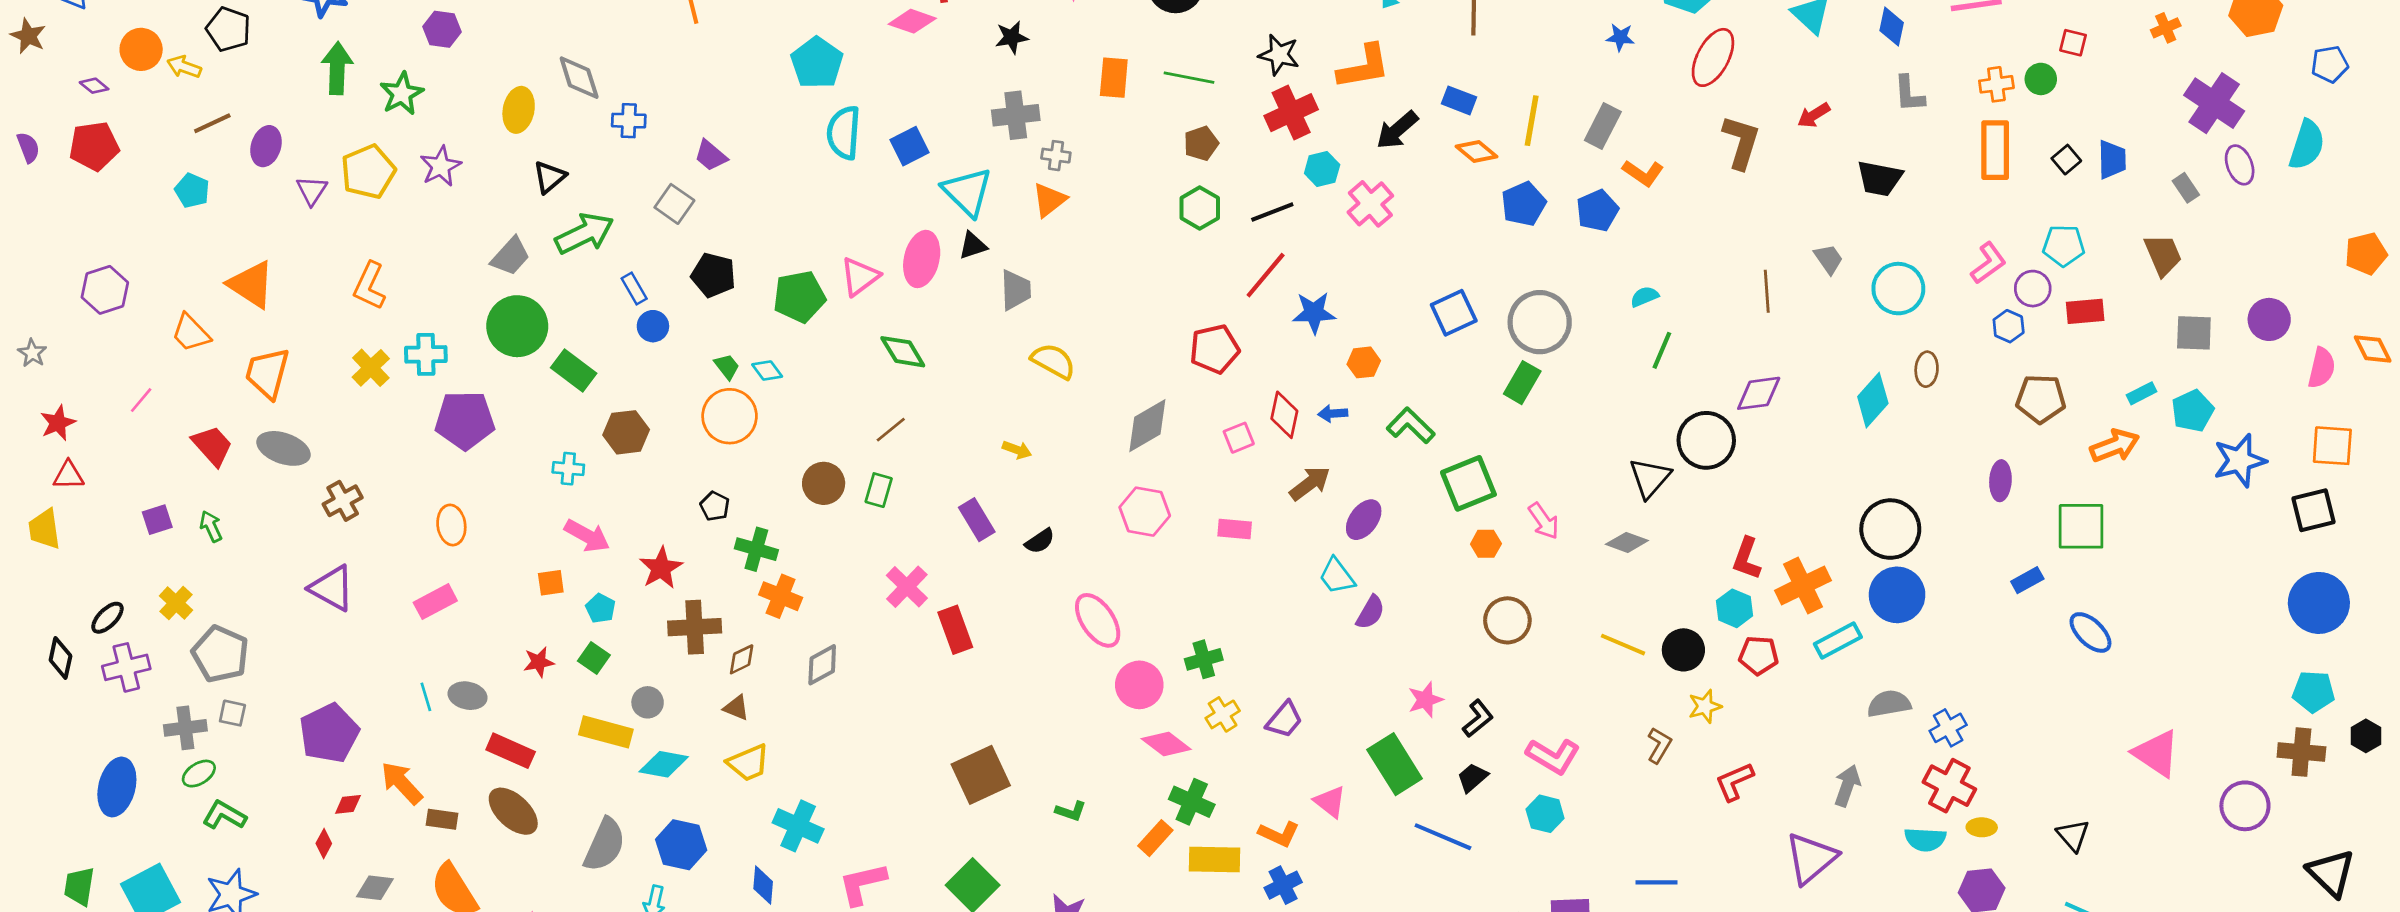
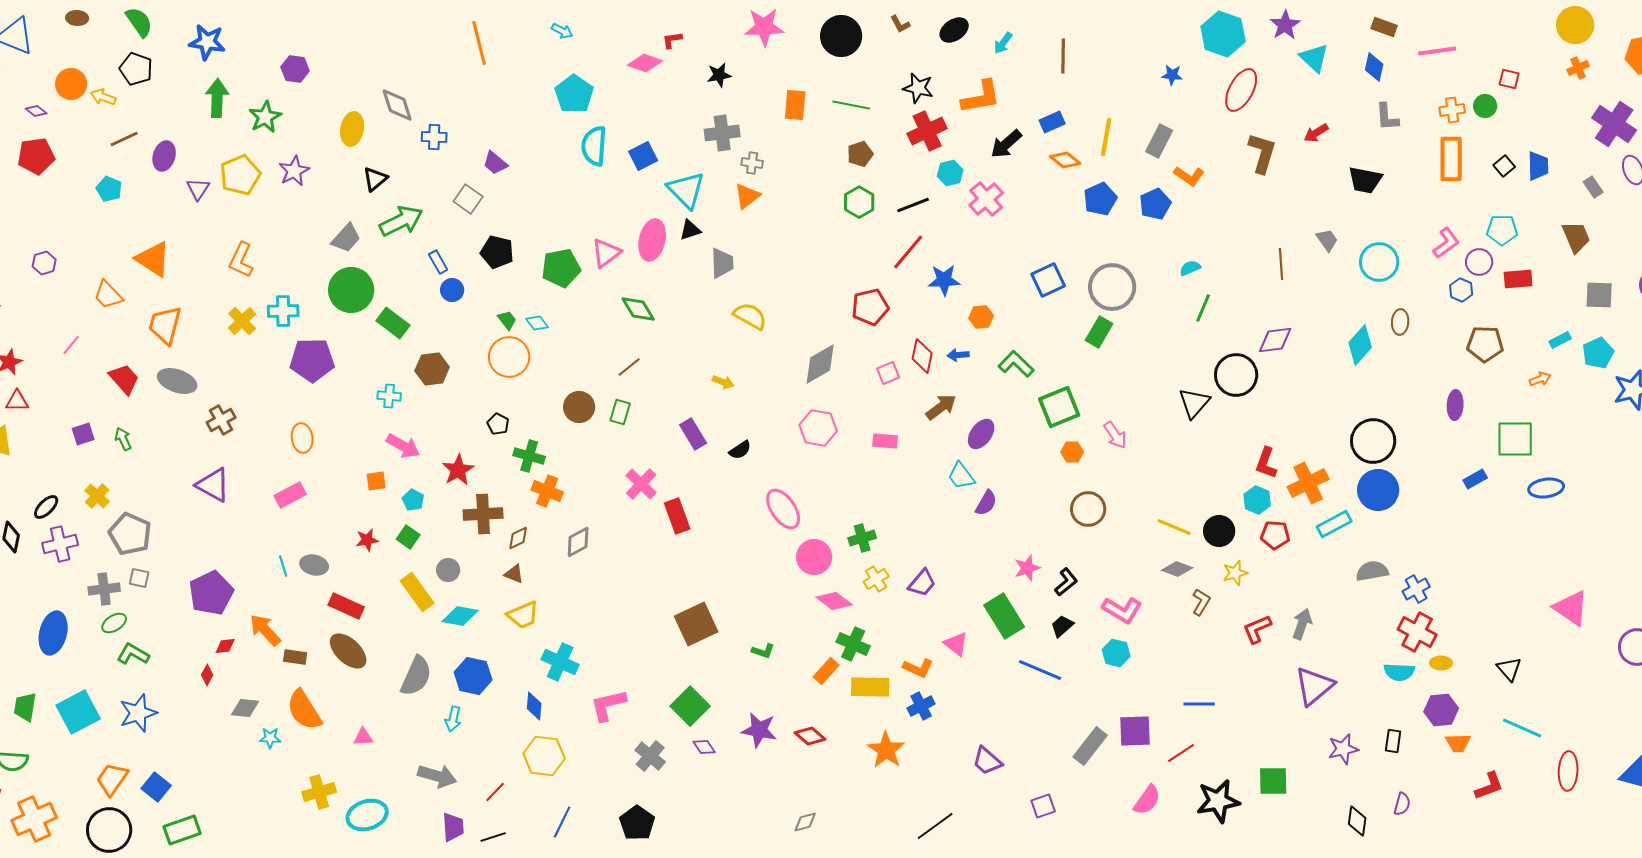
blue rectangle: (1459, 100) -> (1052, 122), turned -45
purple hexagon: (105, 290) -> (44, 263), size x0.7
orange arrow: (2115, 446) -> (1540, 379), size x0.6
gray diamond: (1627, 542) -> (1177, 569), moved
blue ellipse: (2090, 632) -> (1546, 488), moved, turned -52
yellow rectangle: (606, 732) -> (417, 592), turned 39
gray arrow: (1847, 786) -> (1302, 624), moved

